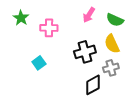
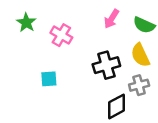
pink cross: (49, 28) -> (61, 35), turned 30
cyan square: (39, 63) -> (49, 79), turned 32

